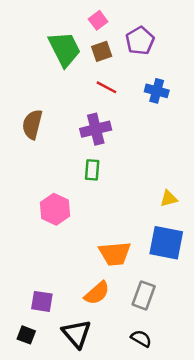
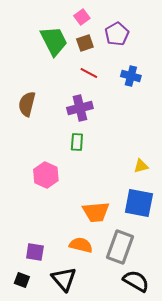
orange semicircle: (97, 293) -> (81, 245), turned -125
gray rectangle: (144, 295) -> (120, 247), size x1.4
black semicircle: (141, 338) -> (136, 281), moved, size x1.5

